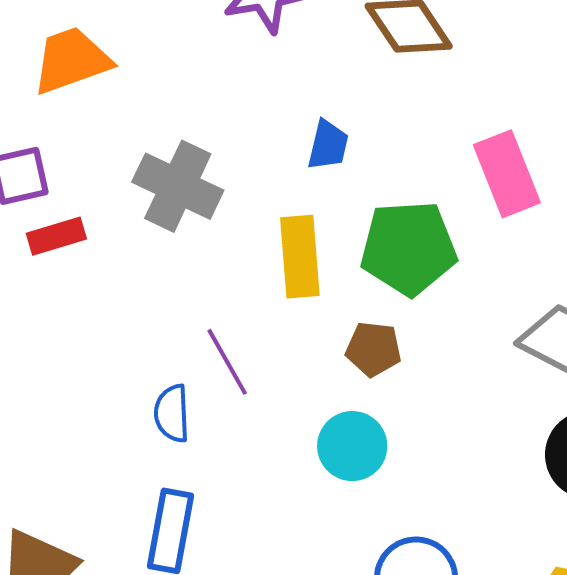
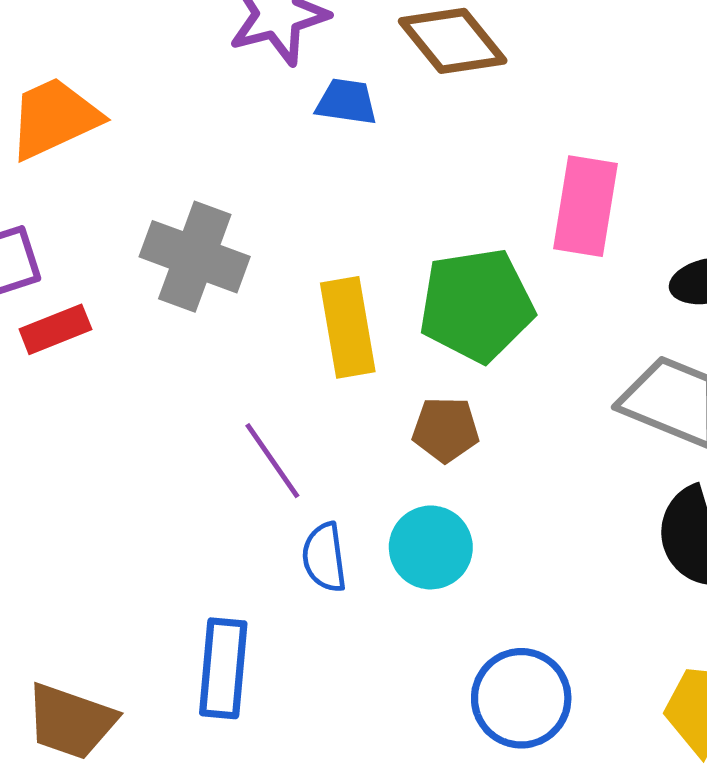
blue trapezoid: (328, 145) -> (346, 102), moved, turned -90
pink rectangle: (507, 174) -> (586, 206), turned 36
blue semicircle: (172, 413) -> (324, 557), moved

